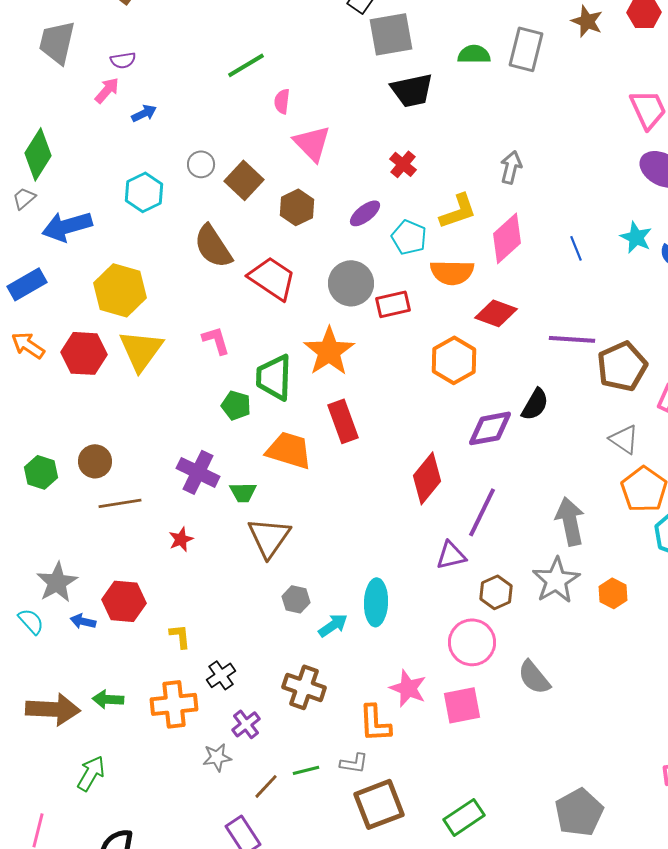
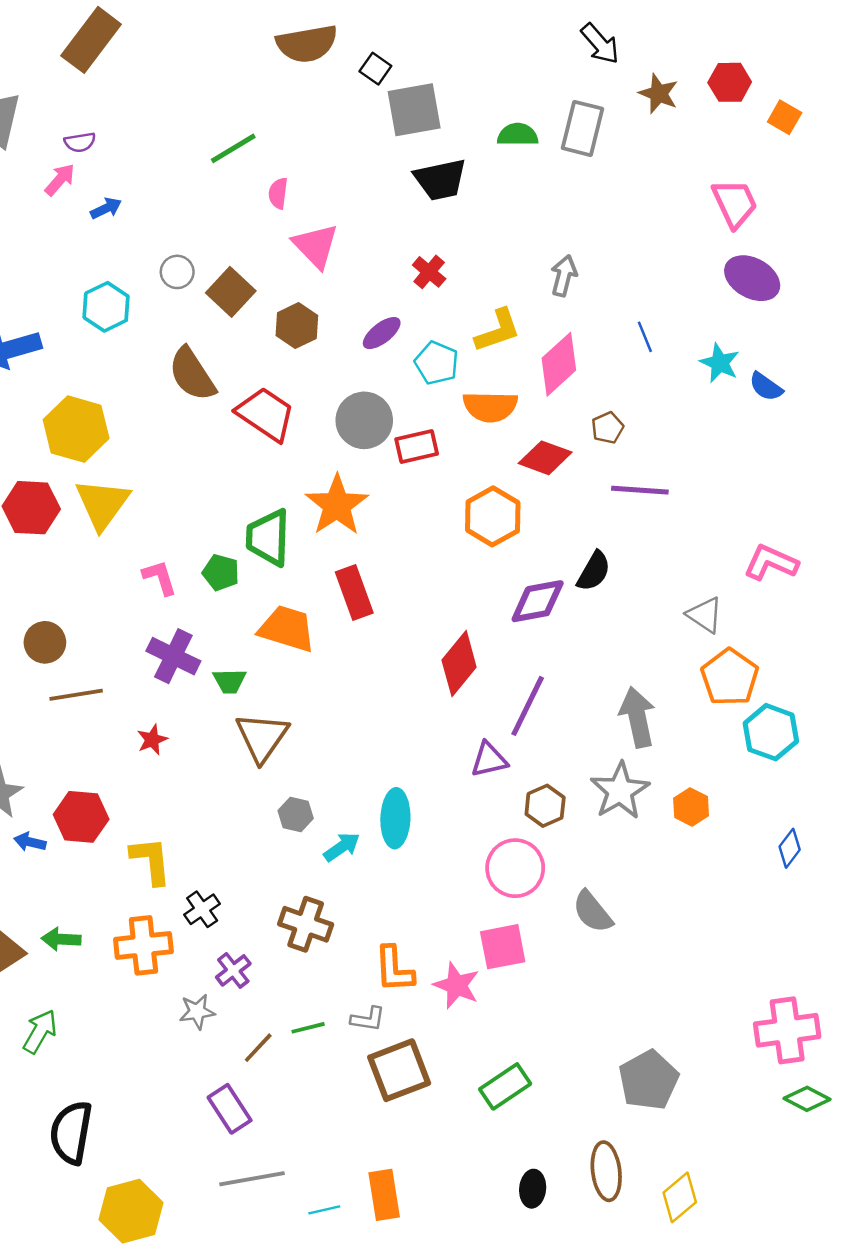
blue line: (576, 248) -> (645, 337), moved
pink L-shape: (216, 340) -> (160, 578), moved
brown pentagon: (622, 366) -> (607, 428), moved, size x0.5
yellow L-shape: (180, 636) -> (151, 861), size x1.6
pink star: (408, 688) -> (457, 985), moved

